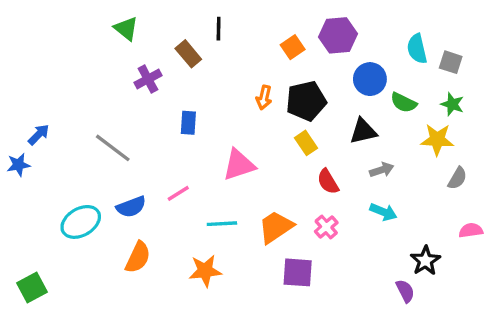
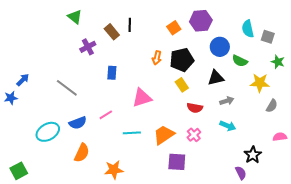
black line: (219, 29) -> (130, 25), moved
green star: (452, 104) -> (278, 62), moved
red semicircle: (328, 182) -> (195, 108), turned -49
orange star: (205, 271) -> (114, 170), moved

